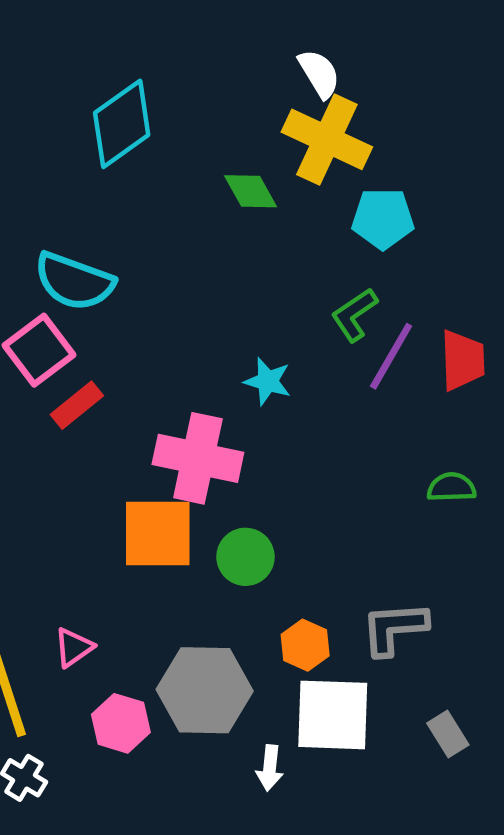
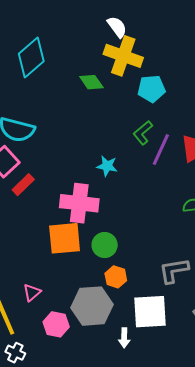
orange hexagon: (305, 645) -> (116, 277), moved

